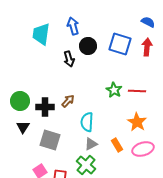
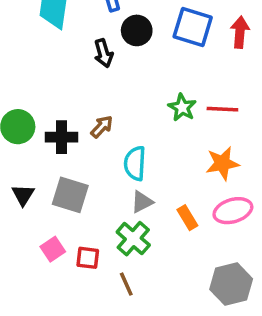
orange star: (137, 122) -> (222, 163), turned 30
black triangle: (23, 127) -> (23, 195), moved
orange rectangle: (117, 145) -> (187, 218), moved

